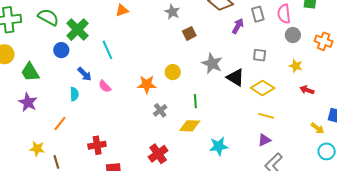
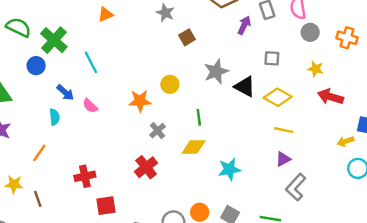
gray star: (212, 63) -> (216, 71), turned 30
red arrow: (307, 90) -> (330, 97), size x1.5
yellow arrow: (317, 128) -> (345, 141), turned 128
red cross: (158, 154) -> (146, 167), moved

